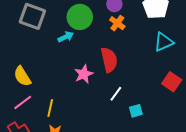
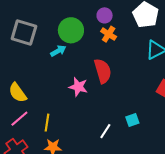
pink star: (84, 74) -> (78, 87), turned -30
white line: (116, 94) -> (105, 131), moved

